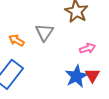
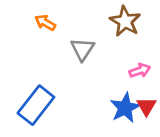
orange arrow: (16, 40) -> (45, 23), moved

